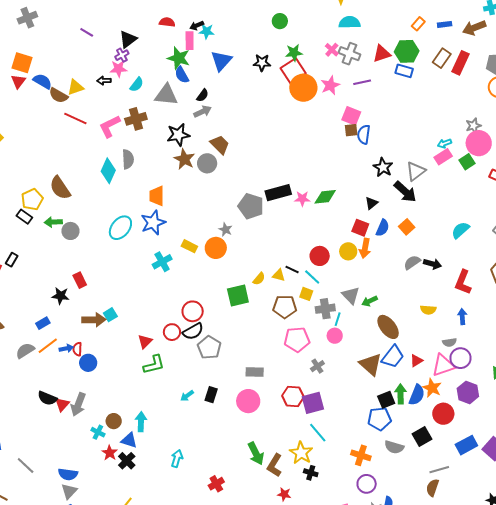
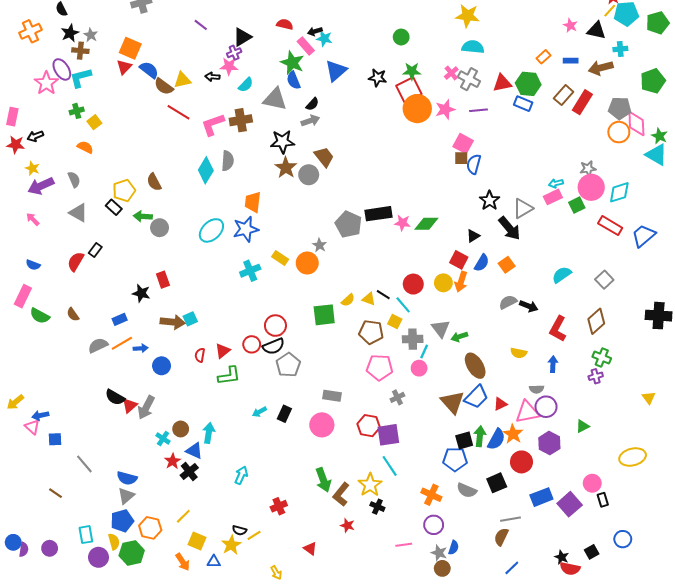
pink rectangle: (190, 41) -> (306, 46), turned -48
brown semicircle: (60, 188) -> (154, 182), size x0.7
red semicircle: (77, 349) -> (200, 355), moved

